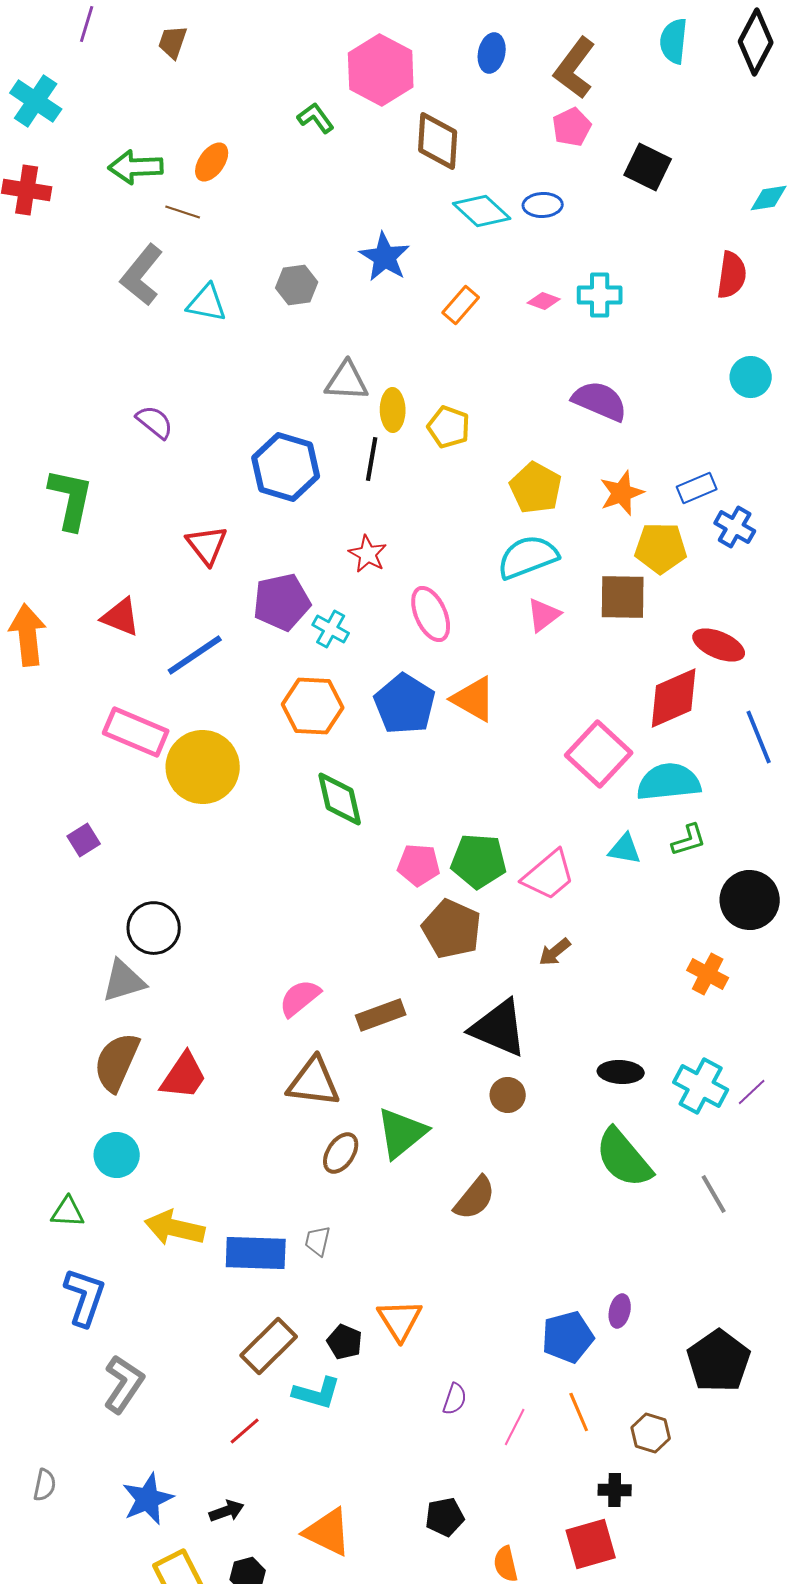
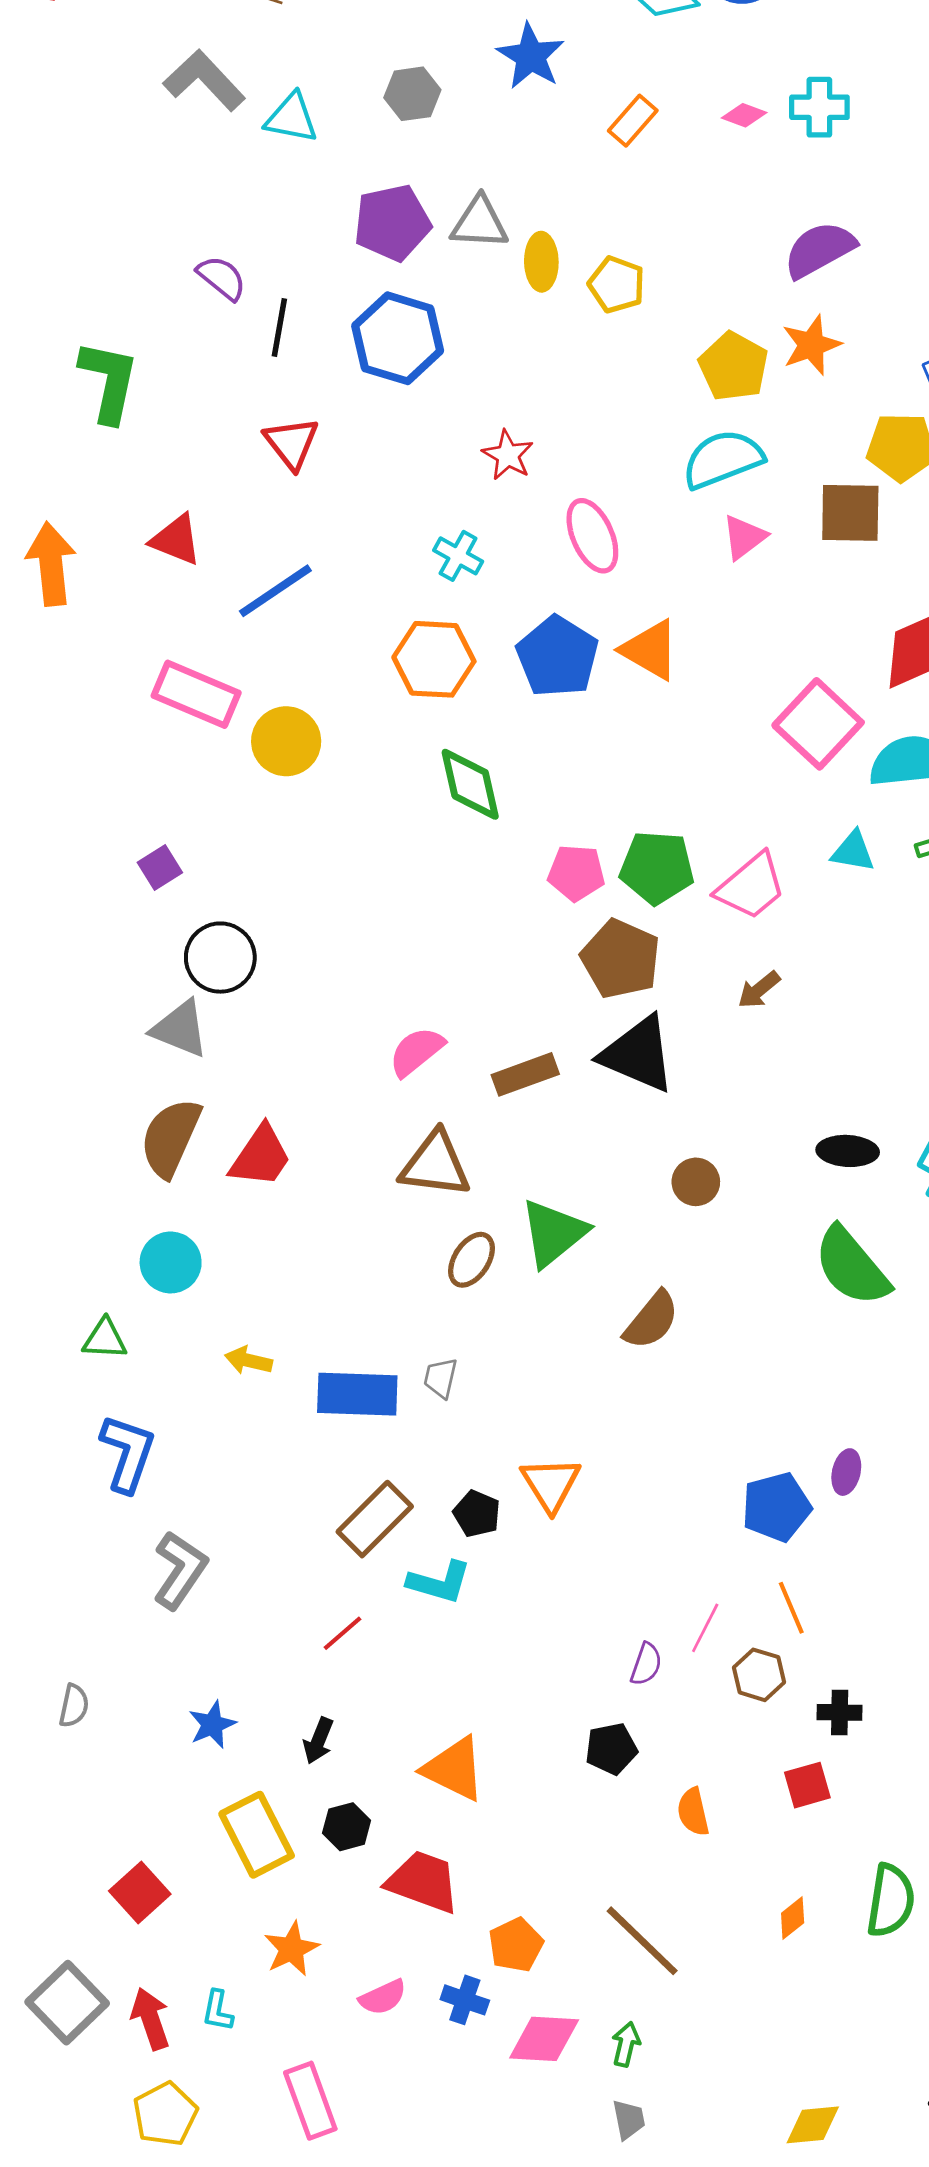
gray L-shape: (142, 275) -> (204, 80), turned 98
purple semicircle: (600, 401) -> (819, 250), turned -52
black line: (372, 459) -> (279, 328), moved
orange star: (622, 493) -> (811, 345), moved
purple pentagon: (282, 602) -> (392, 223), moved
yellow circle: (203, 767) -> (286, 741), size x0.7
purple square: (84, 840) -> (160, 868), moved
gray triangle: (124, 981) -> (180, 1029), turned 39
black triangle: (499, 1028) -> (638, 1054), moved
yellow arrow: (175, 1228) -> (249, 1361), size x0.6
purple semicircle: (455, 1399) -> (646, 1664), moved
brown hexagon: (651, 1433) -> (759, 1675), moved
blue star: (148, 1499) -> (212, 1725), size x0.7
black arrow: (227, 1511) -> (318, 1741), turned 132
red square: (591, 1544) -> (807, 1785), size x0.7

